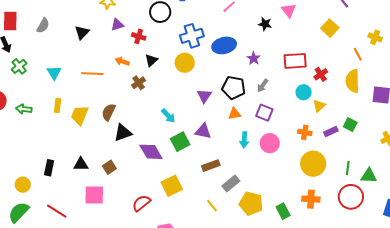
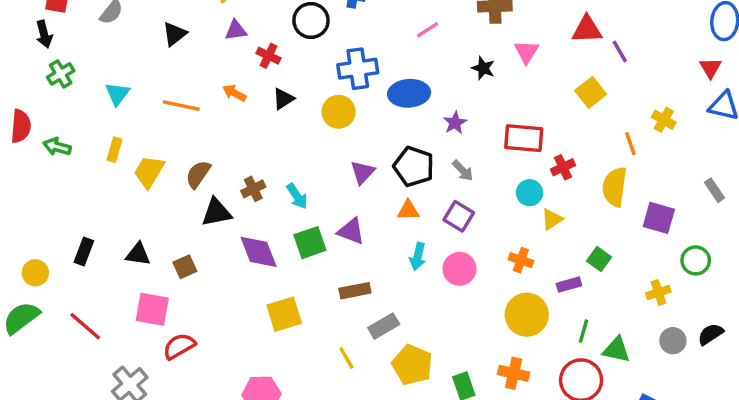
brown cross: (139, 83) -> (253, 189), moved
gray arrow: (263, 86) -> (463, 171), turned -88
purple rectangle: (331, 132) -> (569, 285), moved
red semicircle: (141, 203) -> (179, 346), moved

